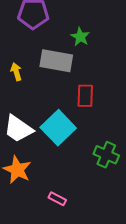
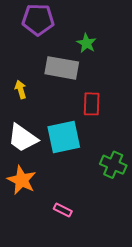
yellow arrow: (16, 72) -> (21, 90), moved
cyan square: (58, 128) -> (64, 137), turned 32

